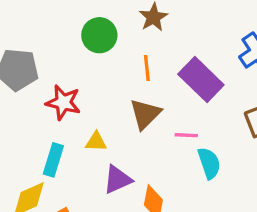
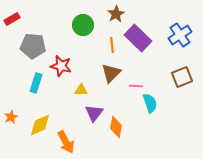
purple rectangle: (201, 79) -> (138, 38), moved
cyan rectangle: (53, 160) -> (36, 83), moved
purple triangle: (117, 179) -> (94, 113), turned -30

